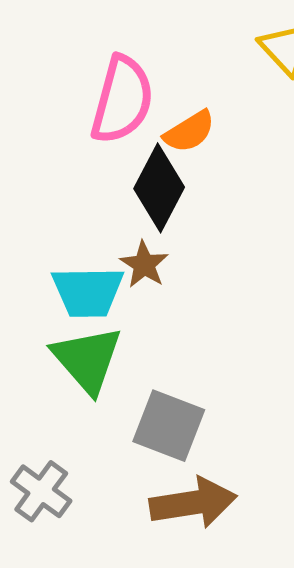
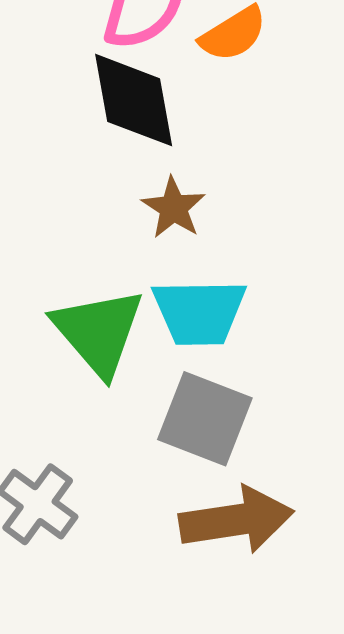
black diamond: (159, 188) -> (134, 100), moved, turned -38
cyan trapezoid: (88, 292) -> (199, 312), moved

